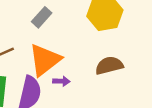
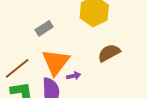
gray rectangle: (42, 17) -> (44, 28), turned 30

